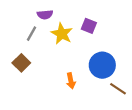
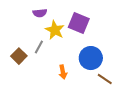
purple square: (89, 26) -> (79, 23), size x1.5
gray line: (31, 34) -> (39, 47), moved

